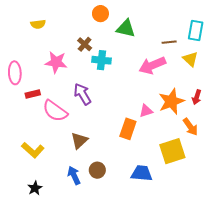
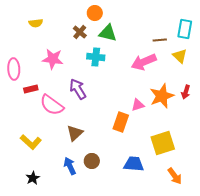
green triangle: (126, 28) -> (108, 33), moved
brown cross: (85, 44) -> (80, 32), moved
orange arrow: (190, 127) -> (175, 176), moved

